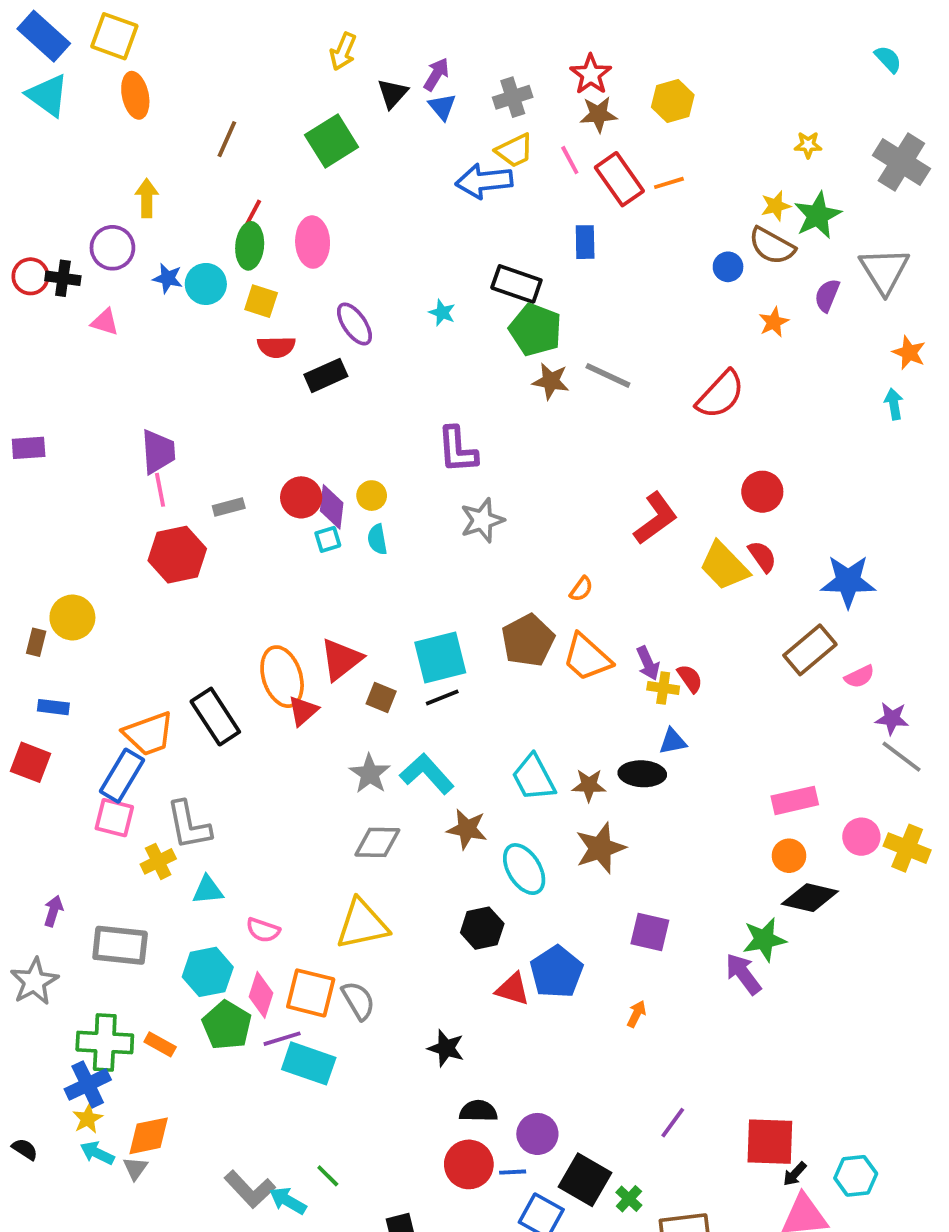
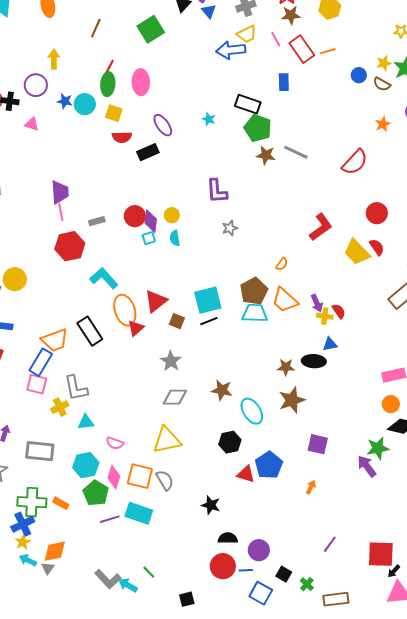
brown semicircle: (772, 246) -> (382, 84), size x0.7
blue circle: (728, 267) -> (359, 75), moved
gray star: (482, 520) -> (230, 228), size x0.7
cyan L-shape: (427, 774) -> (104, 278), moved
cyan trapezoid: (534, 778) -> (255, 313), moved, turned 120
purple line: (282, 1039) -> (110, 519), moved
black square: (585, 1180) -> (284, 574), size x0.6

